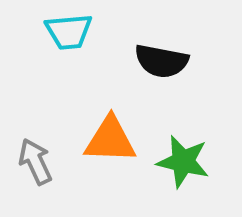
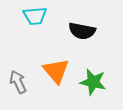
orange triangle: (110, 140) -> (56, 71), turned 48

